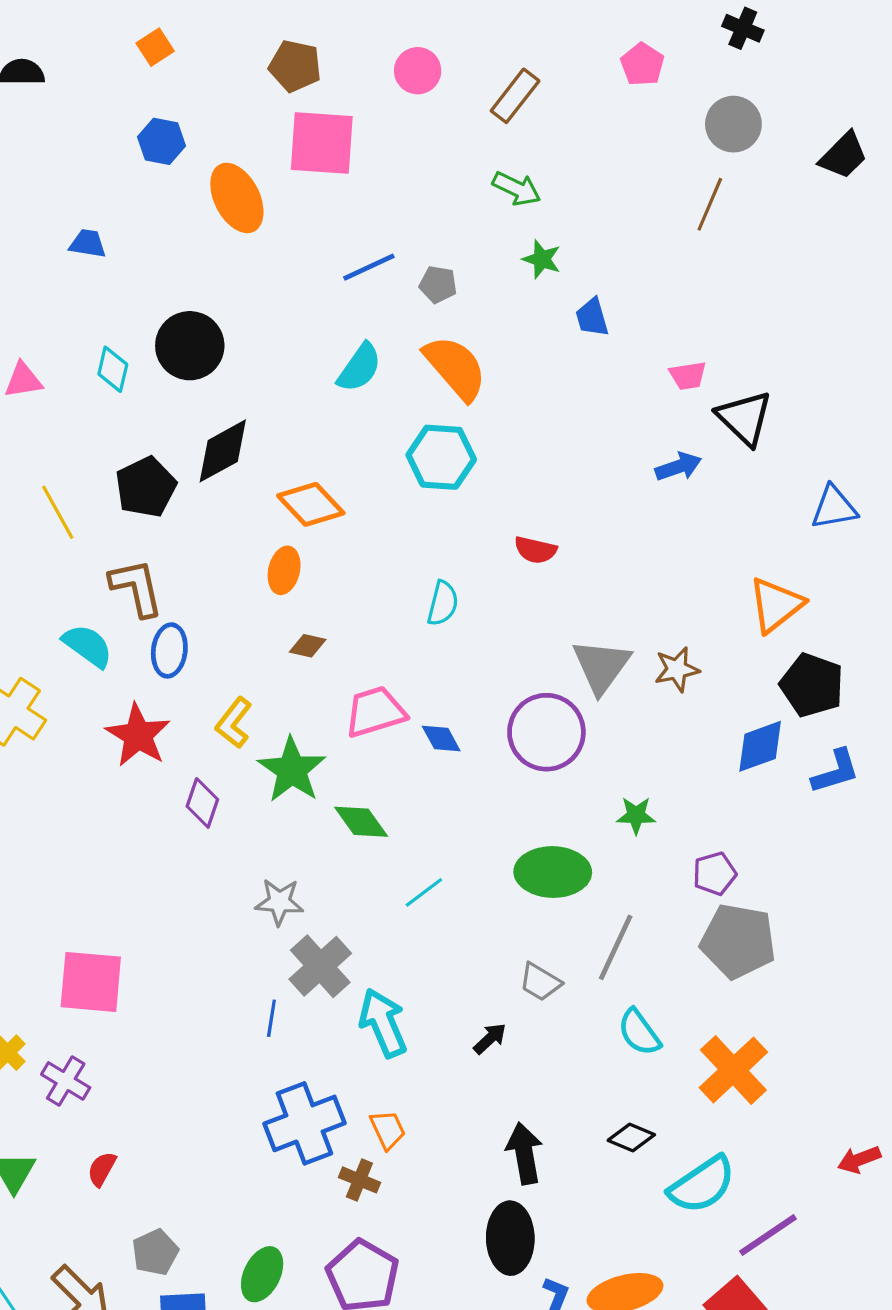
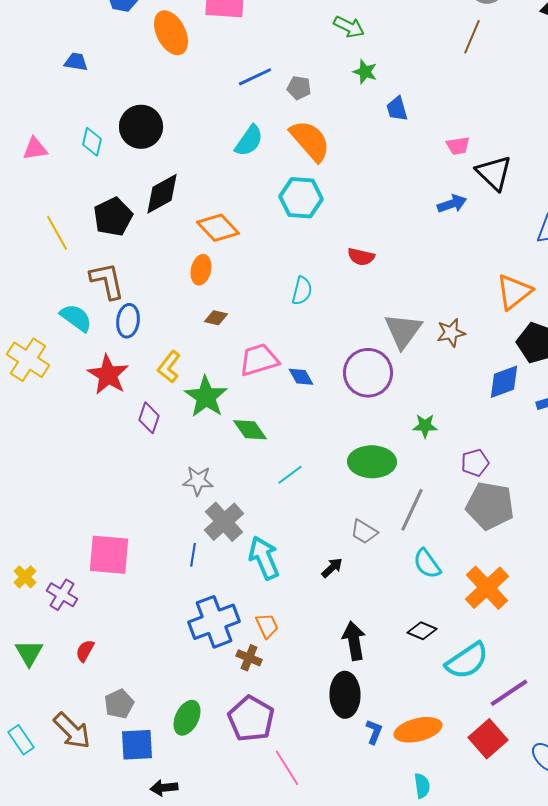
pink square: (91, 982) -> (109, 555), moved

